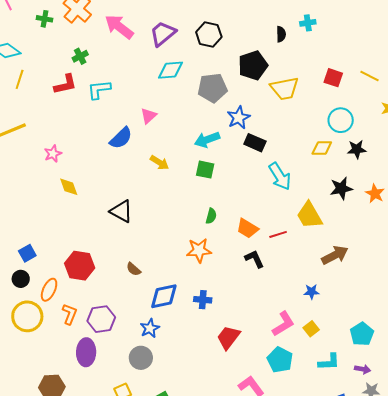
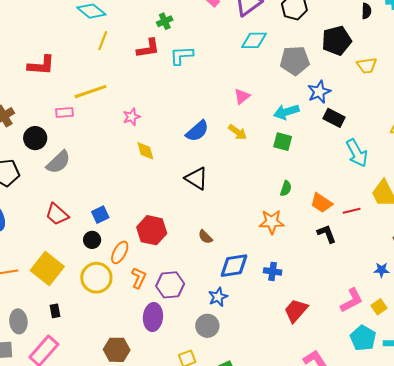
yellow trapezoid: (285, 89) -> (367, 65), size x0.7
pink triangle: (148, 116) -> (242, 96), moved
blue semicircle: (121, 138) -> (197, 131), moved
cyan pentagon: (280, 360) -> (363, 338), moved

